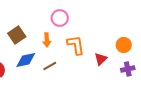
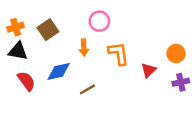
brown square: (17, 35) -> (48, 30), moved
brown line: (50, 66) -> (87, 89), moved

